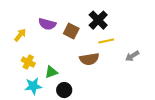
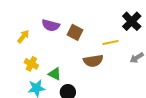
black cross: (98, 20) -> (132, 21), moved
green triangle: (51, 72) -> (55, 74), turned 48

